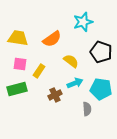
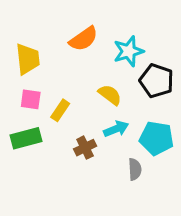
cyan star: (83, 22) -> (129, 51), moved
yellow trapezoid: (18, 38) -> (28, 59), turned 75
orange semicircle: (52, 39) -> (84, 39), moved

